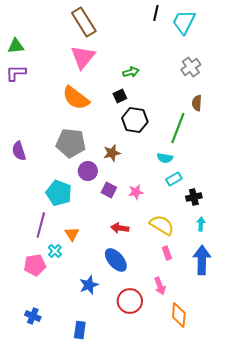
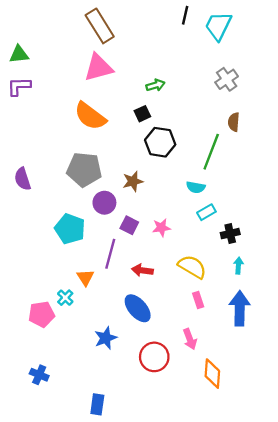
pink triangle: (83, 57) -> (98, 67), turned 36
purple line: (41, 225) -> (110, 254), moved
blue rectangle: (80, 330) -> (97, 404), moved

